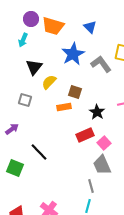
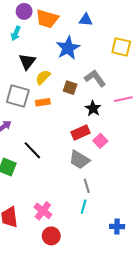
blue triangle: (90, 27) -> (86, 20), turned -40
gray L-shape: (101, 64) -> (95, 78), moved
gray square: (25, 100) -> (18, 96), size x1.6
orange rectangle: (64, 107) -> (43, 102), moved
gray trapezoid: (102, 165) -> (79, 160), moved, turned -35

